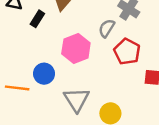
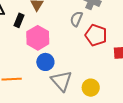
pink hexagon: (76, 48) -> (38, 38), moved
blue circle: (44, 74) -> (45, 62), moved

